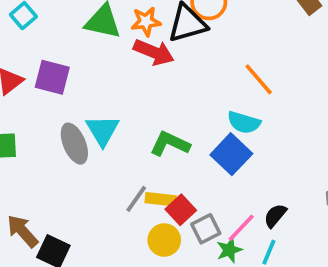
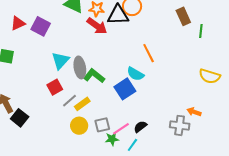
gray ellipse: (74, 144) -> (80, 67), moved
yellow rectangle: (161, 199) -> (82, 104), turned -56
red square: (181, 210) -> (55, 87), moved

